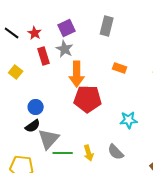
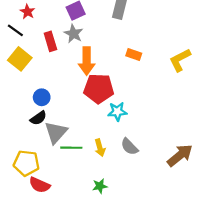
black line: (12, 33) -> (15, 30), moved
red star: (35, 33) -> (27, 12), moved
yellow square: (16, 72) -> (20, 59), size x1.5
cyan star: (129, 120) -> (117, 112), moved

